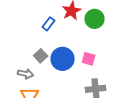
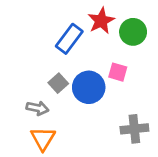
blue rectangle: (49, 24) -> (69, 39), size x1.5
pink square: (89, 59) -> (118, 72), moved

